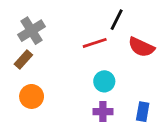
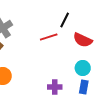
cyan circle: (104, 81) -> (83, 68), moved

